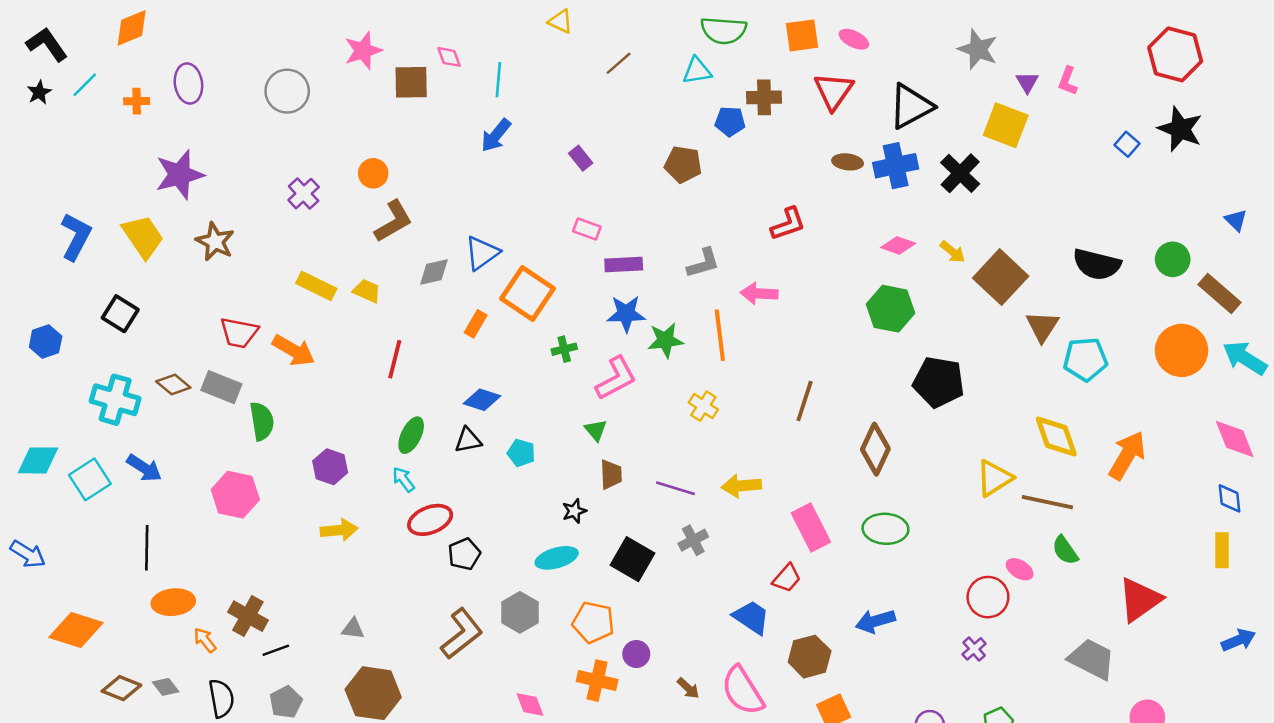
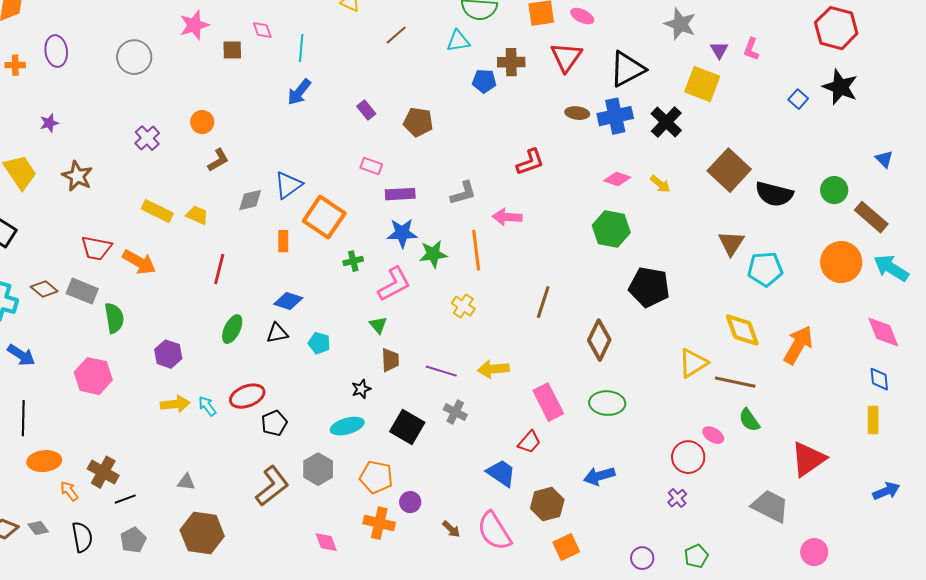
brown square: (411, 82) -> (232, 50), size x0.7
brown pentagon: (683, 164) -> (418, 122), moved
purple star: (180, 175) -> (49, 123), size x0.5
brown L-shape: (393, 221) -> (218, 160), size x0.7
brown square: (1001, 277) -> (729, 170), moved
orange rectangle: (476, 324) -> (283, 241), turned -30
cyan arrow: (404, 479) -> (207, 406), moved
gray cross: (693, 540) -> (455, 412), turned -35

